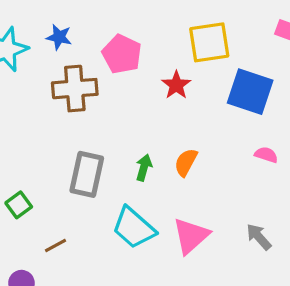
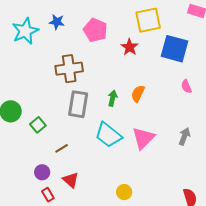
brown cross: (75, 89) -> (69, 69), moved
pink semicircle: (266, 155) -> (186, 86), turned -128
gray arrow: (259, 237) -> (184, 136), turned 66

